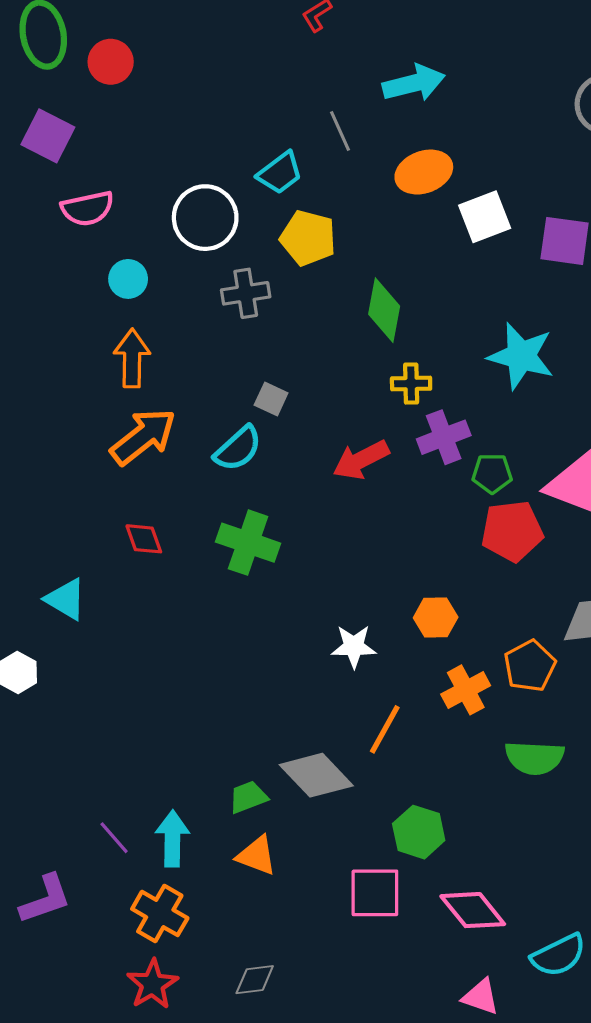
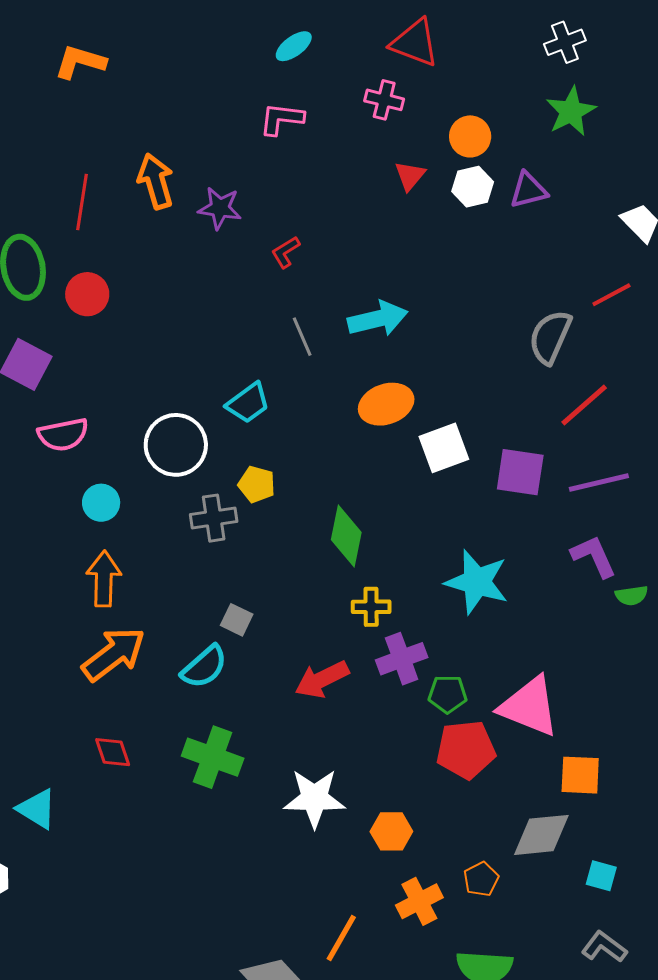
gray line: (340, 131) -> (302, 337), moved
yellow pentagon: (308, 238) -> (257, 484), moved, size x0.7
white star: (354, 646) -> (314, 798), moved, size x1.4
orange pentagon: (530, 666) -> (481, 879), size x0.7

